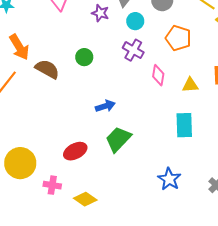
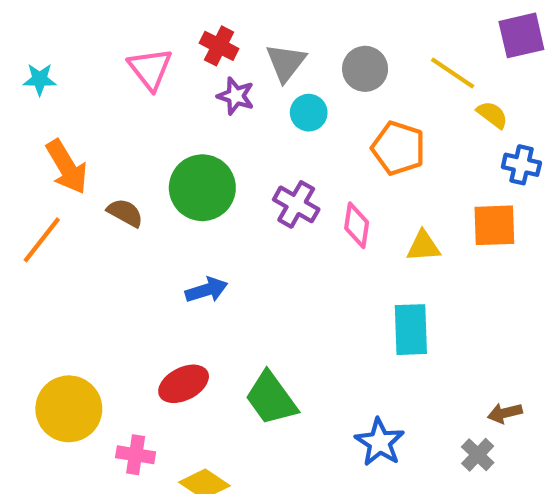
purple cross: (133, 50) -> (296, 204), moved
green circle: (84, 57) -> (202, 188), size x1.8
brown semicircle: (47, 69) -> (125, 213), size x0.7
blue arrow: (105, 106) -> (206, 290), moved
green trapezoid: (118, 139) -> (271, 398), moved, turned -80

